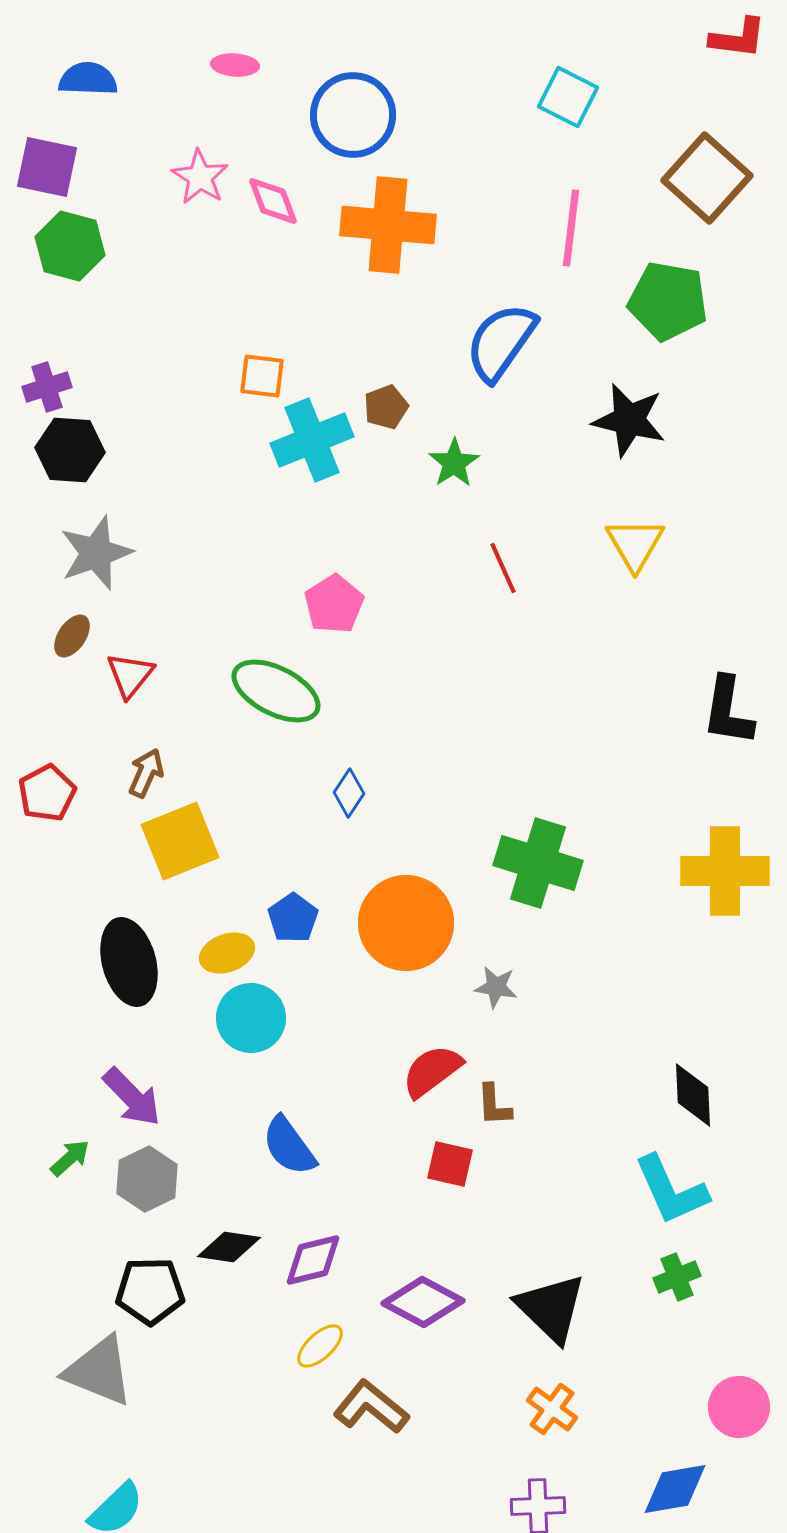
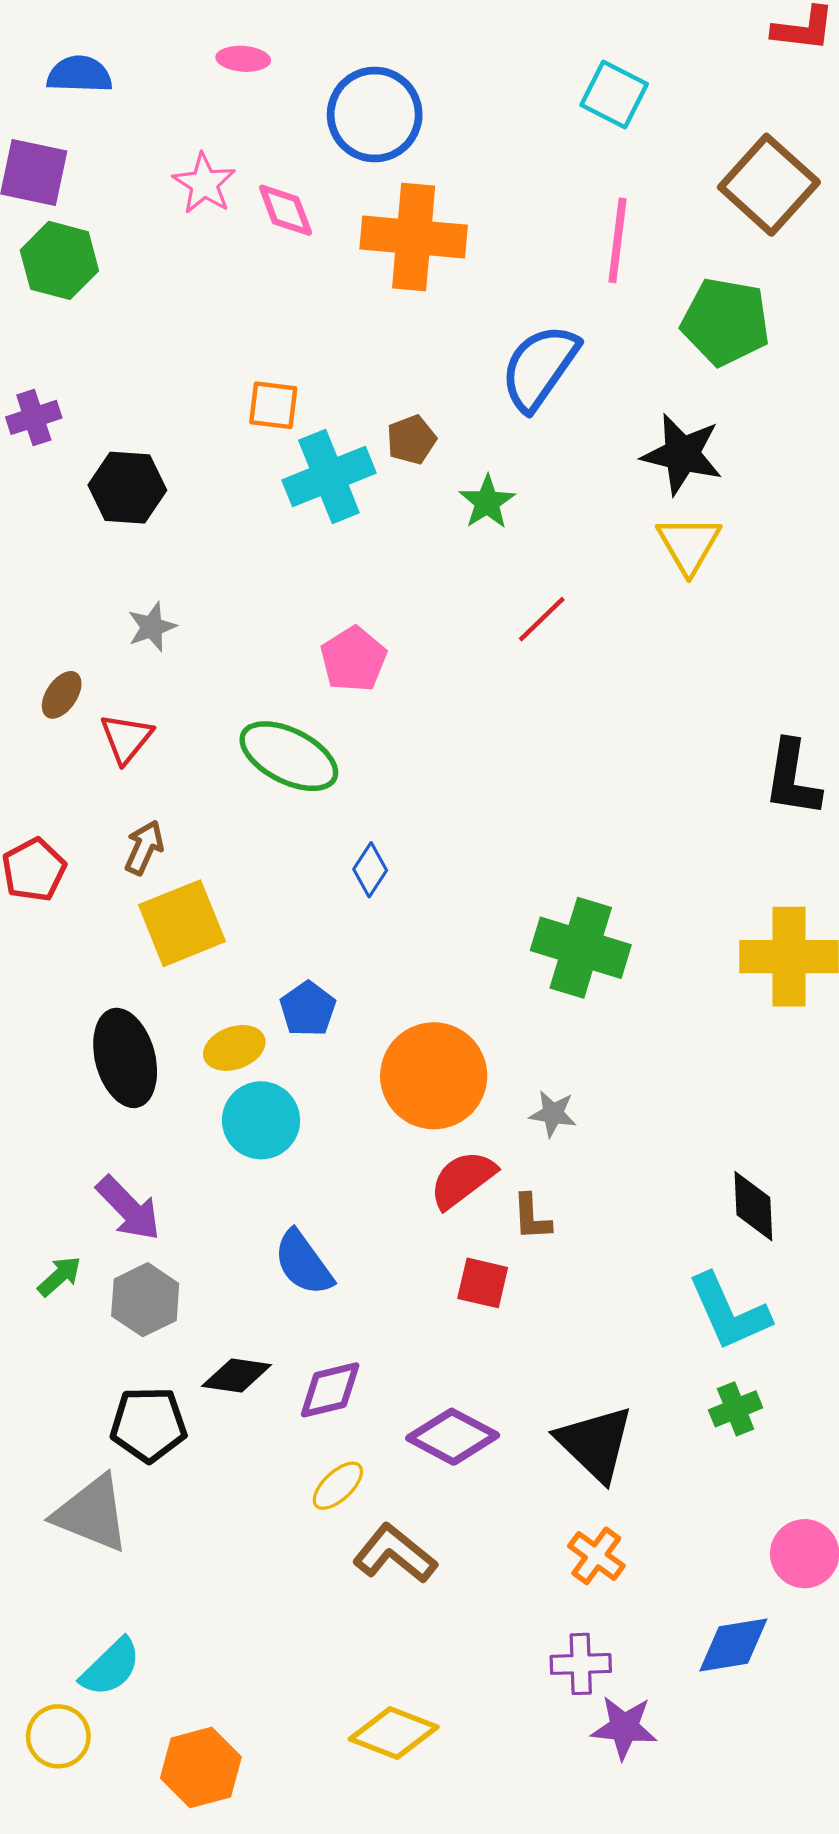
black hexagon: (70, 450) -> (127, 488), moved
yellow triangle: (635, 544) -> (689, 544), moved
gray star: (96, 553) -> (152, 627), moved, size x0.6
red line: (503, 568) -> (542, 619), turned 70
orange circle: (406, 923) -> (434, 1076), moved
gray star: (496, 987) -> (553, 1114), moved

